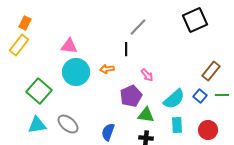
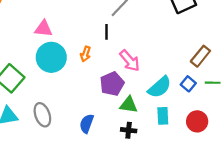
orange arrow: (107, 69) -> (86, 54), turned -64
pink arrow: (147, 75) -> (130, 61), size x1.5
gray ellipse: (68, 124) -> (42, 115), turned 30

